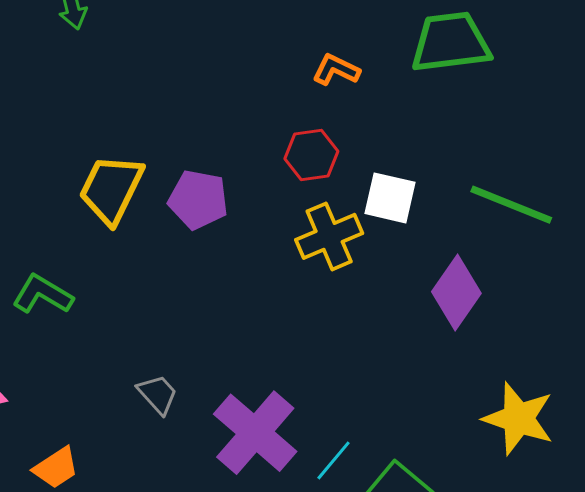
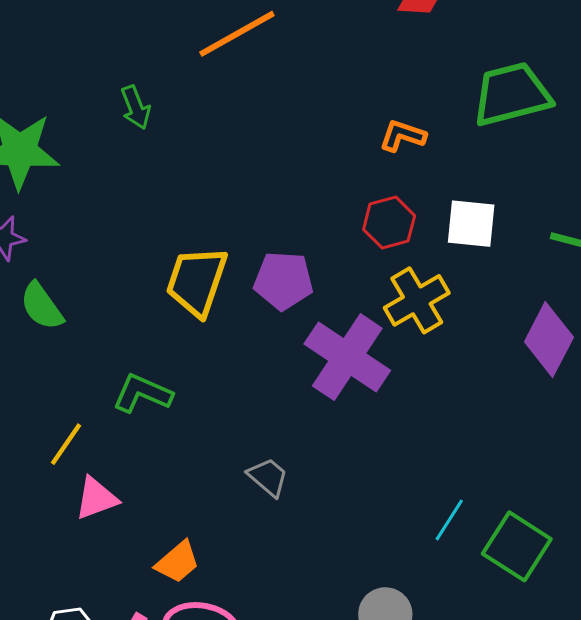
white square: (390, 198) -> (471, 224), moved
purple cross: (255, 433) -> (347, 357), moved

